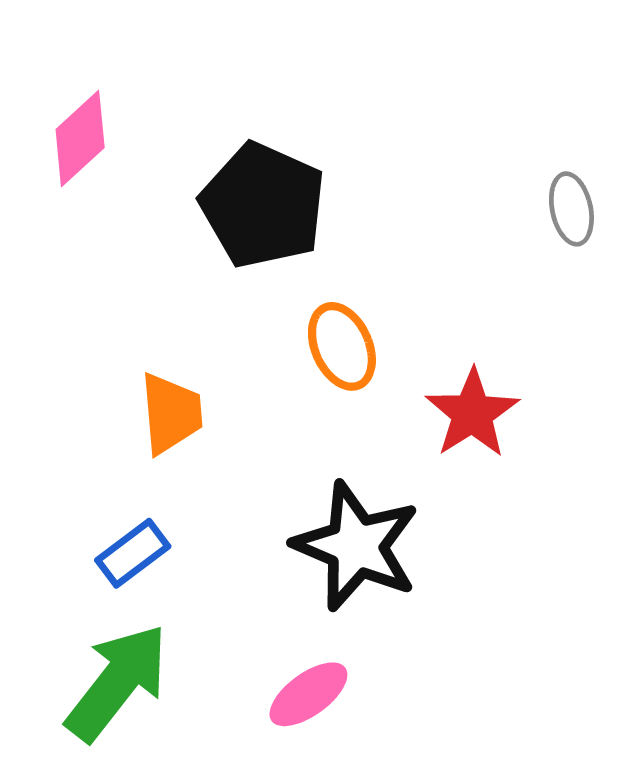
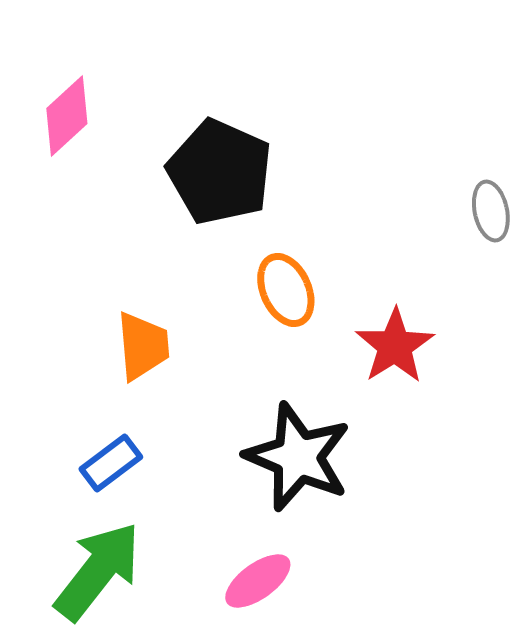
gray ellipse: (571, 209) -> (491, 211), moved

